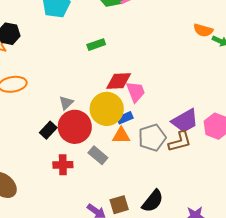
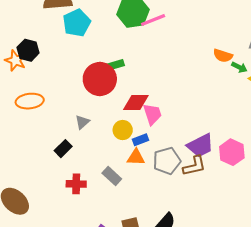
yellow circle: (107, 109) -> (123, 130), size x0.6
red circle: (75, 127) -> (100, 79), moved

